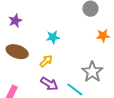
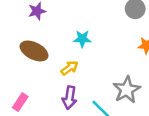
purple arrow: (49, 84) -> (69, 98), turned 60

